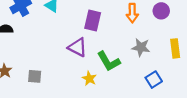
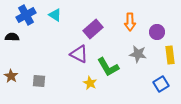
purple circle: (161, 11) -> (157, 32), moved
purple rectangle: (93, 21) -> (93, 29), turned 36
blue square: (154, 80) -> (161, 84), moved

